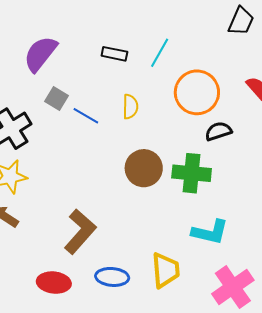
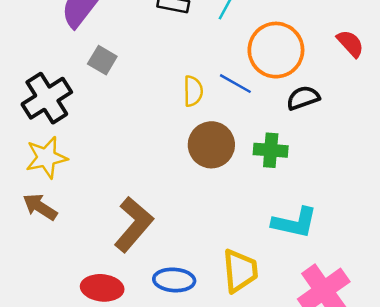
yellow semicircle: (130, 107) -> (193, 91), moved
blue line: (86, 116) -> (235, 84), moved
green cross: (192, 173) -> (271, 150), size x0.7

